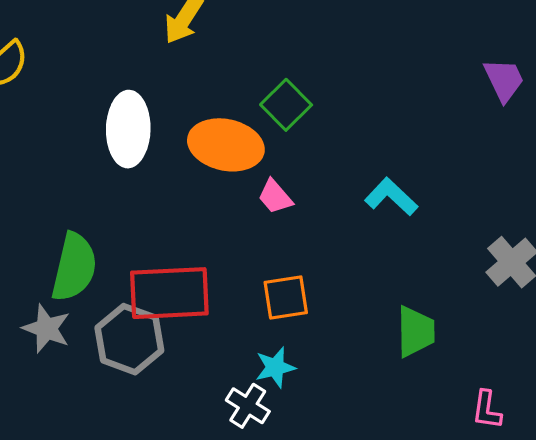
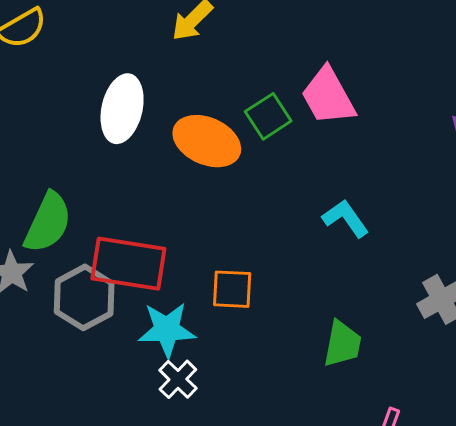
pink trapezoid: (275, 197) -> (328, 96), moved, size x1.8
cyan star: (275, 367) -> (167, 330), moved, size x1.5

